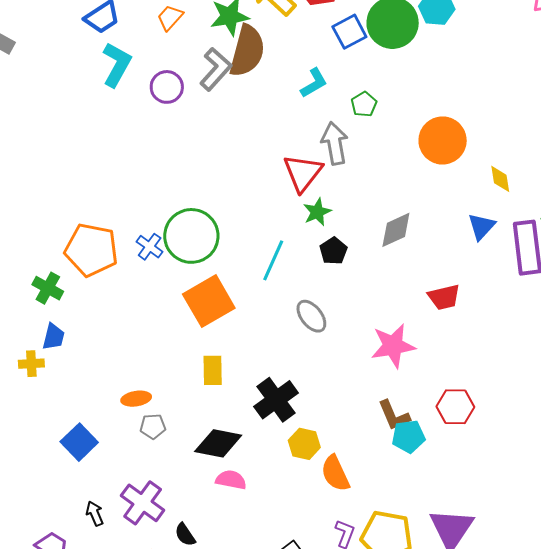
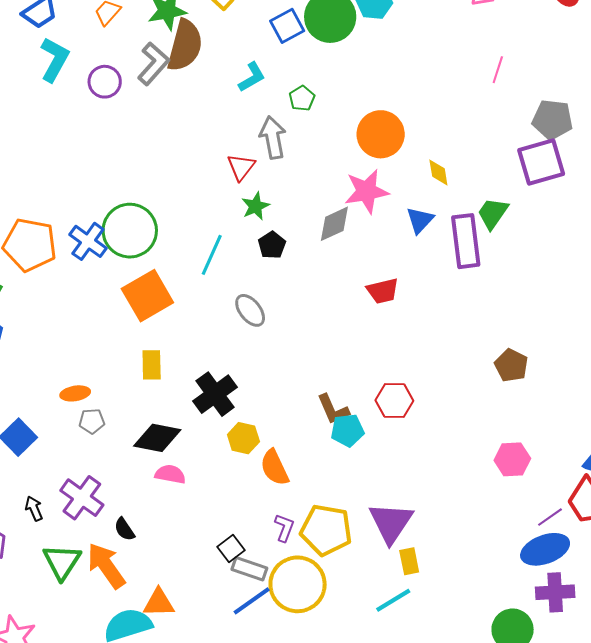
red triangle: (303, 173) -> (241, 167), size x0.7
blue cross: (150, 247) -> (88, 241), size x1.4
pink star: (393, 346) -> (367, 191), moved

